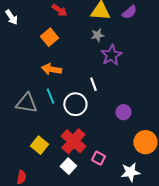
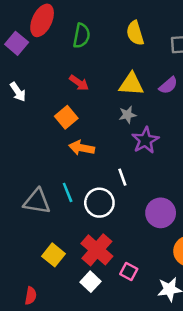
orange arrow: (51, 69) -> (82, 148), moved
purple circle: (123, 112) -> (161, 213), size x1.5

